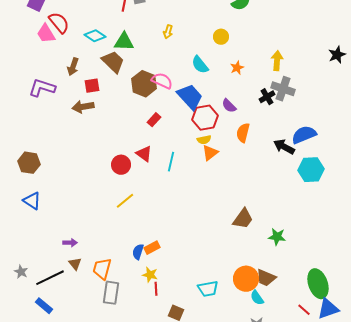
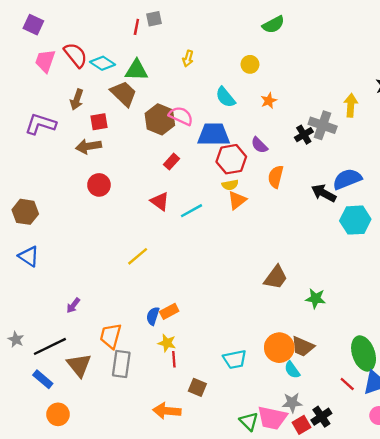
red semicircle: (59, 23) -> (76, 55), moved
pink trapezoid: (46, 34) -> (45, 61), turned 50
yellow arrow: (277, 61) -> (351, 105), moved
blue trapezoid: (190, 97) -> (214, 135), turned -48
cyan line: (171, 162) -> (191, 211), turned 48
red circle: (121, 165) -> (99, 185), moved
purple arrow: (70, 243) -> (73, 305), turned 128
brown triangle: (75, 264) -> (79, 365), moved, size x1.6

